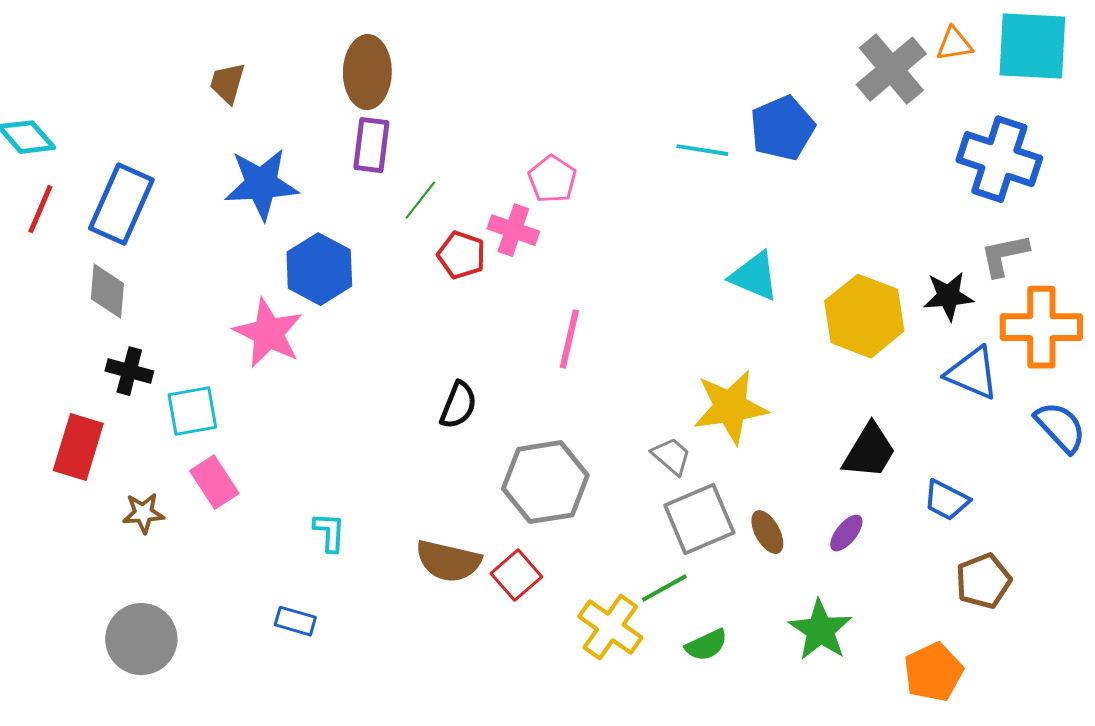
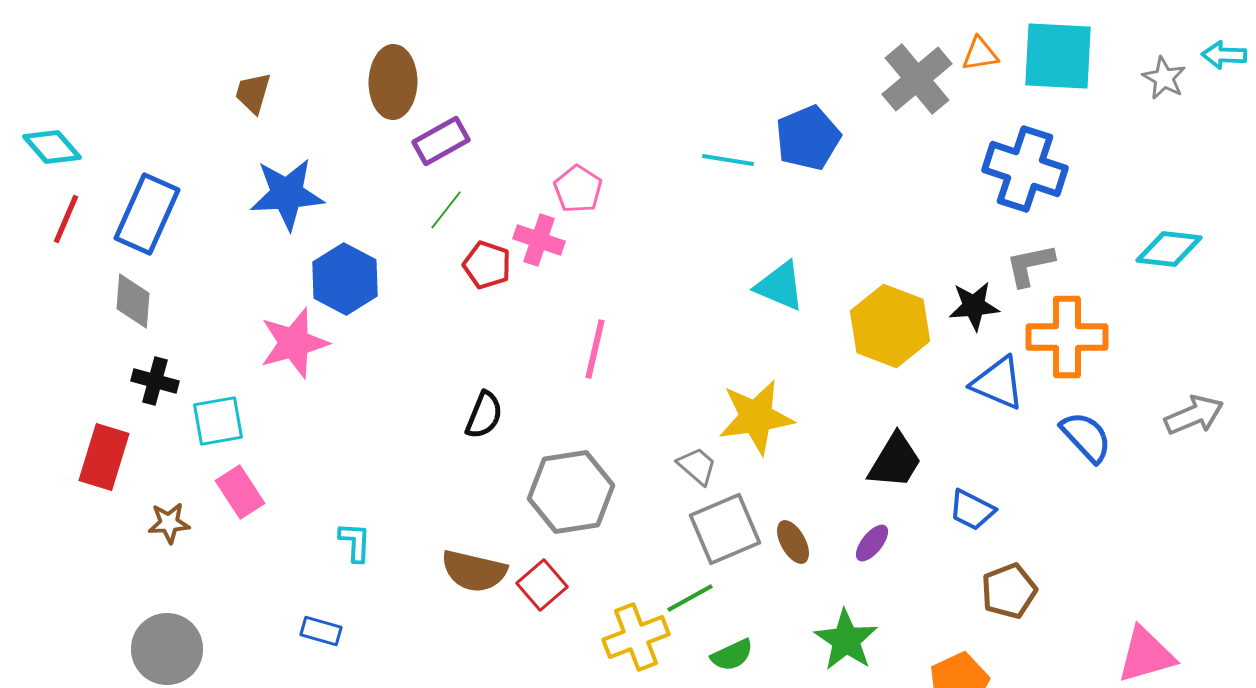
purple rectangle: (371, 145) -> (441, 141), moved, turned 54
pink star: (268, 333) -> (294, 343), turned 30
yellow cross: (610, 627) -> (636, 637), turned 34

